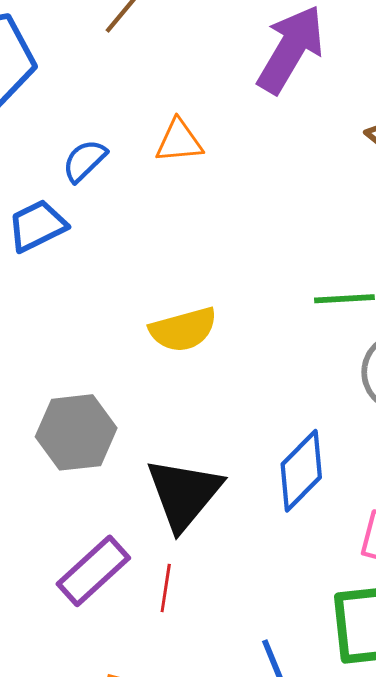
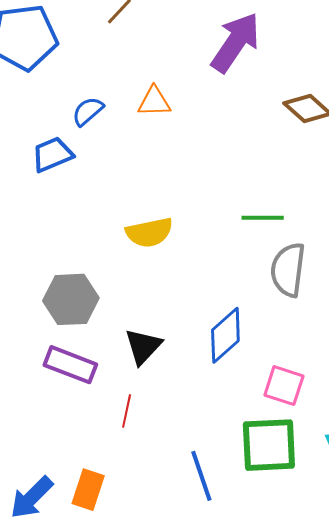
black triangle: (184, 494) -> (143, 346), size x0.7
purple rectangle: (93, 571) -> (70, 365), moved, turned 60

